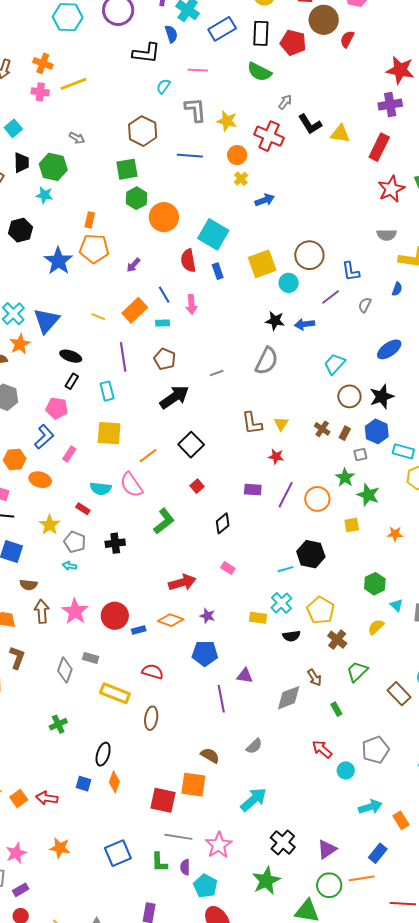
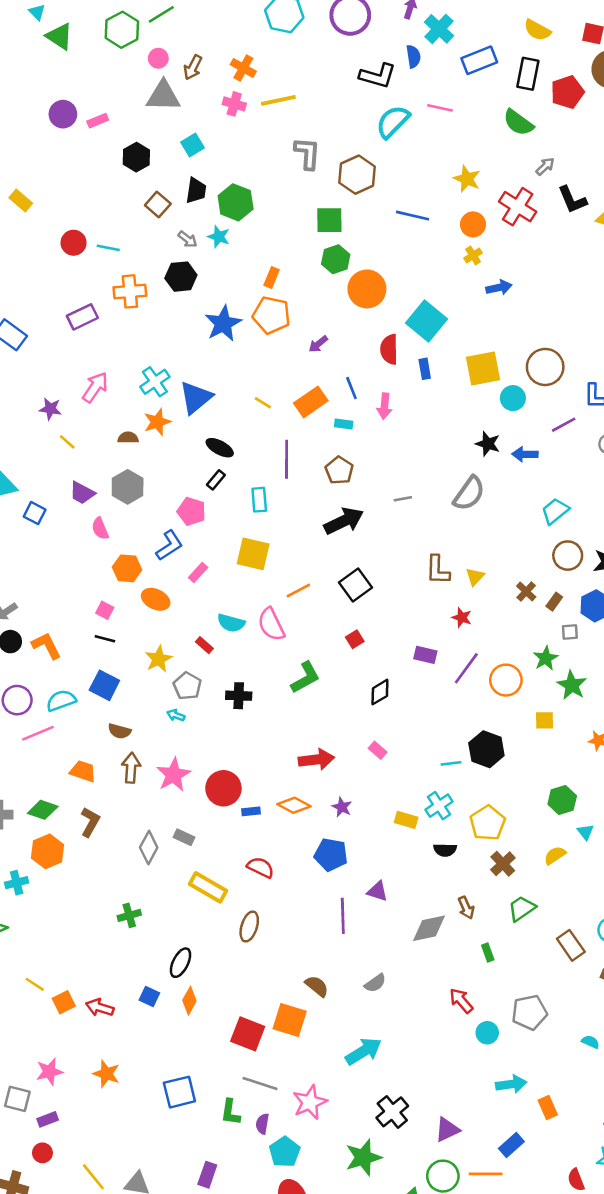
red pentagon: (293, 43) -> (567, 92), turned 30
cyan semicircle: (163, 86) -> (393, 122), size x1.8
gray L-shape: (195, 110) -> (307, 153), moved
gray arrow: (77, 138) -> (188, 239), moved

